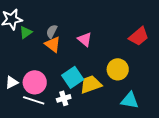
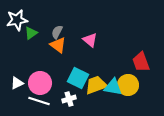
red trapezoid: (139, 36) -> (141, 62), moved, turned 110
yellow circle: (118, 69) -> (128, 85), moved
cyan square: (73, 77) -> (78, 78), turned -30
cyan triangle: (130, 100) -> (113, 87), moved

